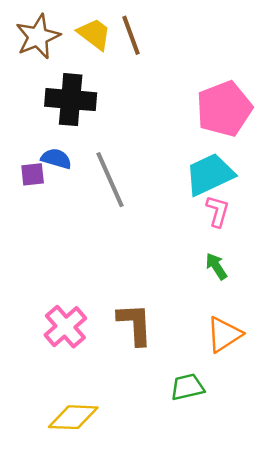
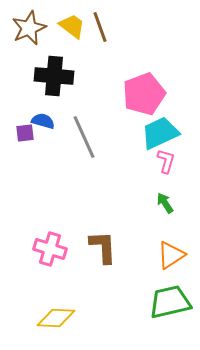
pink pentagon: (224, 109) -> (144, 94), moved
pink cross: (65, 327) -> (50, 249), turned -32
green trapezoid: (187, 387) -> (170, 302), moved, size x1.6

